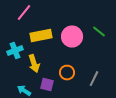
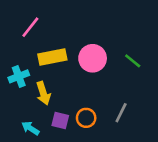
green line: (99, 32) -> (133, 61), moved
orange circle: (67, 73) -> (86, 118), moved

